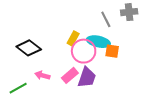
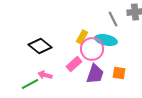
orange square: (112, 51) -> (119, 73), moved
pink arrow: (42, 75) -> (45, 75), moved
pink rectangle: (70, 75) -> (74, 64), moved

